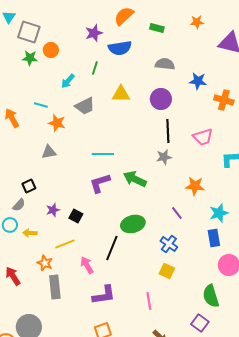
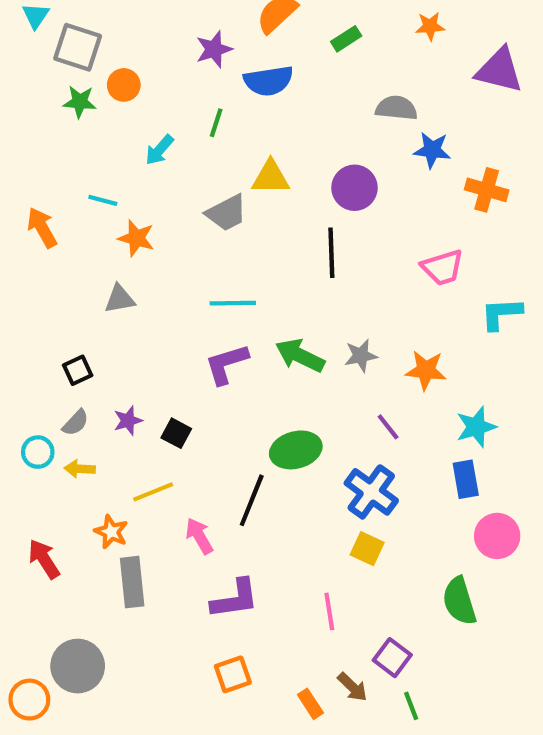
green rectangle: (157, 28) -> (346, 39), turned -48
gray semicircle: (165, 64) -> (396, 108), moved
gray trapezoid: (85, 106) -> (227, 213), moved
black line: (168, 131) -> (331, 253), moved
gray star: (164, 157) -> (361, 356), moved
gray semicircle: (19, 205) -> (76, 423), moved
blue cross: (169, 244) -> (371, 492), size x1.4
purple square: (200, 323) -> (392, 658), moved

